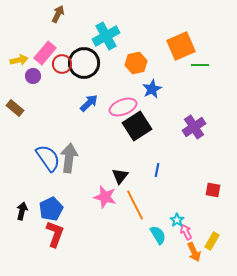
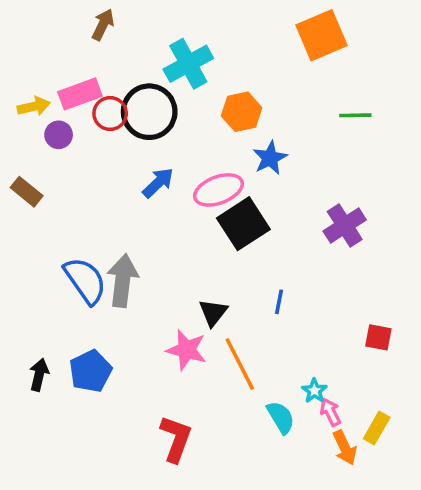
orange square: (181, 46) -> (322, 35), moved
pink rectangle: (45, 53) -> (80, 94), turned 30
red L-shape: (55, 234) -> (176, 439), moved

